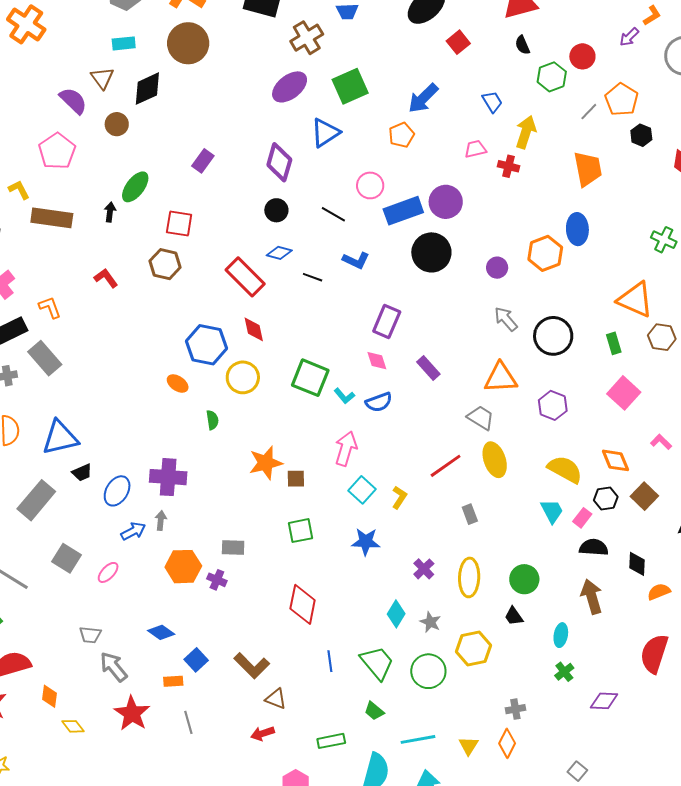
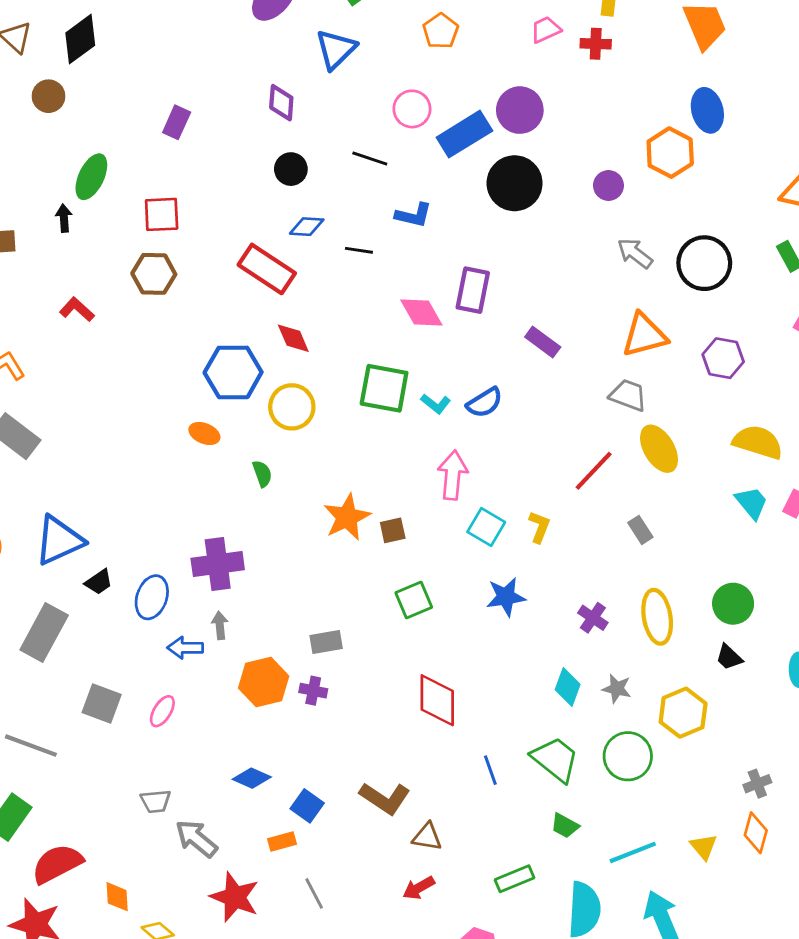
purple diamond: (279, 162) -> (281, 103), size x0.7
pink diamond: (377, 361) -> (421, 312), moved, size x1.4
blue arrow: (133, 531) -> (185, 648), turned -140

